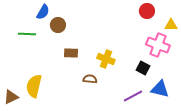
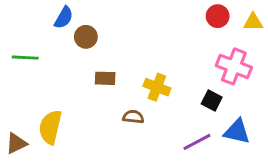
yellow triangle: (171, 25) -> (253, 22), moved
green line: (27, 34) -> (25, 58), moved

